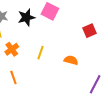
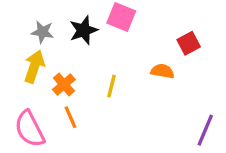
orange semicircle: (71, 60) -> (162, 71), moved
orange line: (13, 78) -> (71, 117), moved

